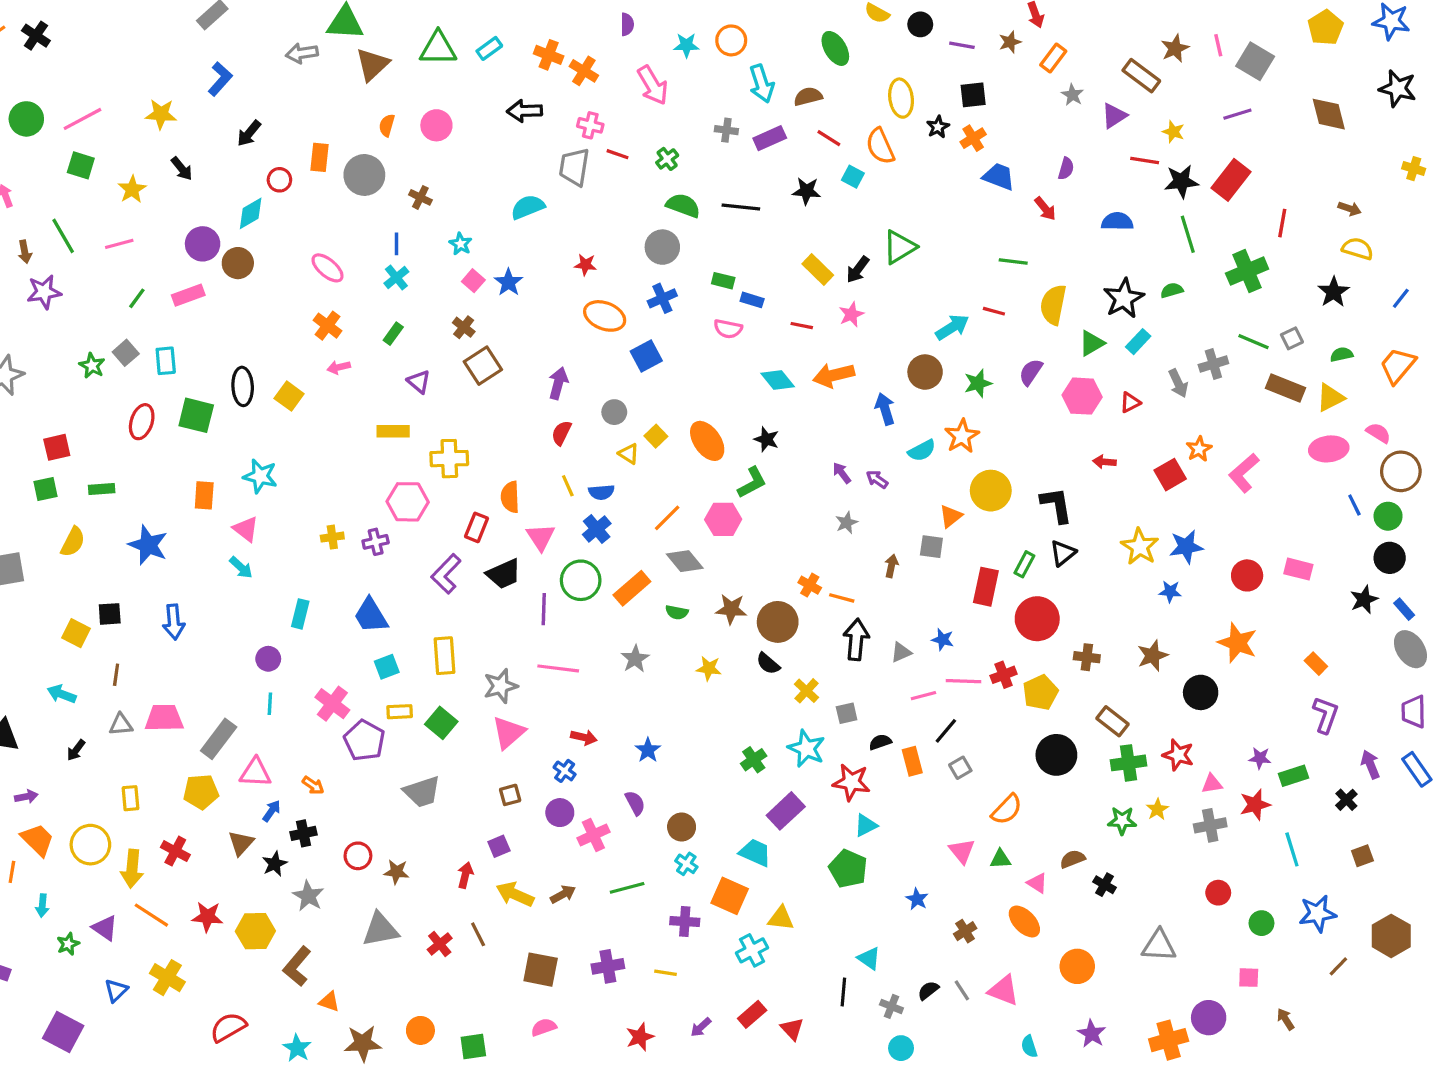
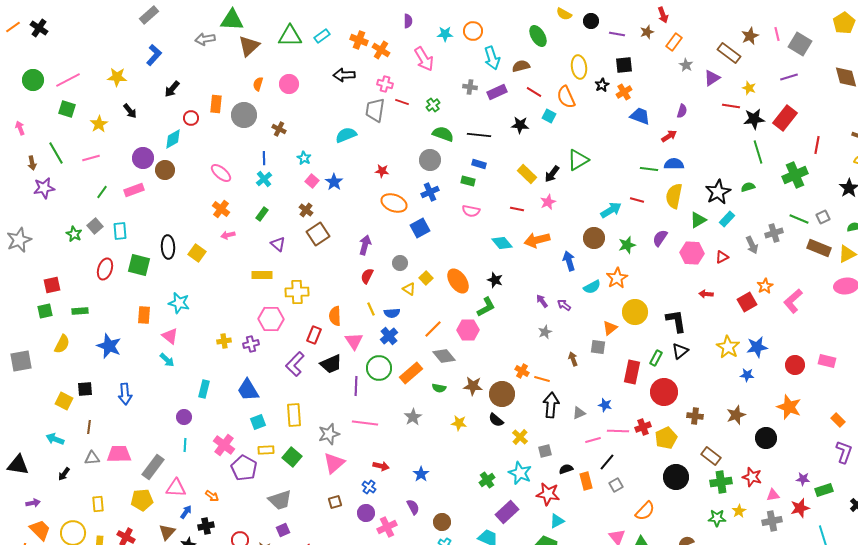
red arrow: (1045, 209) -> (669, 136), turned -84
blue semicircle: (1117, 221) -> (674, 164), moved
blue rectangle: (752, 300) -> (479, 164), moved
brown arrow: (891, 566) -> (573, 359), turned -32
purple square: (499, 846) -> (283, 530), moved

